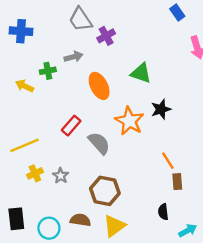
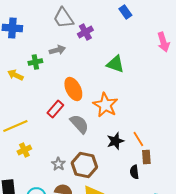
blue rectangle: (177, 13) -> (125, 12), moved
orange ellipse: (99, 86) -> (73, 89), moved
black star: (161, 109) -> (115, 141), moved
gray star: (61, 176) -> (58, 164), moved
black semicircle: (163, 212) -> (134, 172), moved

